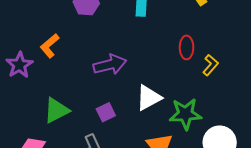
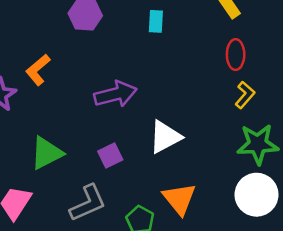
red ellipse: (187, 47) -> (236, 55), moved
green star: (185, 114) -> (258, 144), moved

